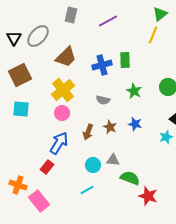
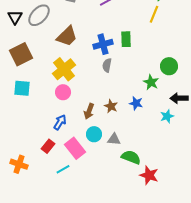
green star: (134, 91) -> (151, 82), moved
gray semicircle: (103, 100) -> (107, 65), moved, turned 88
blue arrow: (59, 143) -> (60, 122), size x0.7
cyan circle: (93, 165) -> (94, 134), moved
cyan line: (87, 190) -> (63, 169), moved
pink rectangle: (39, 201) -> (75, 148), moved

